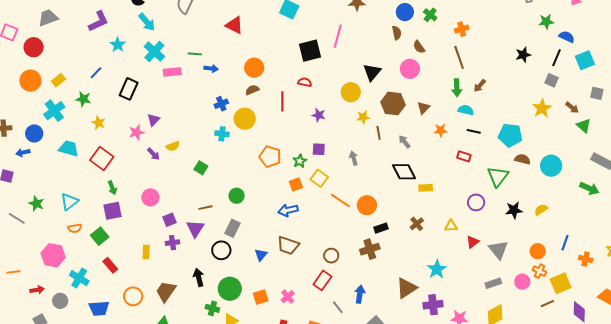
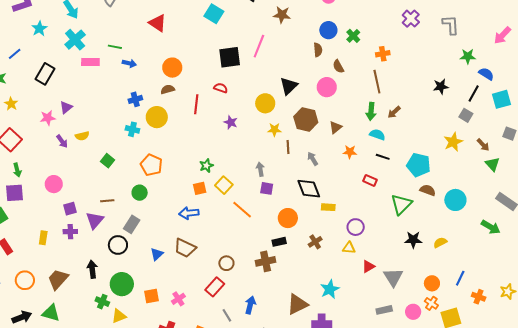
purple square: (319, 149) -> (267, 188), moved
orange pentagon: (270, 157) -> (151, 165), moved
purple circle: (476, 202) -> (356, 227), moved
orange circle: (367, 205) -> (288, 218), moved

